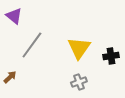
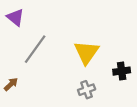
black cross: (111, 56) -> (122, 71), moved

